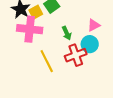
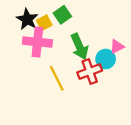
pink triangle: (94, 25) -> (117, 47), moved
green arrow: (67, 33) -> (79, 47), size x1.6

